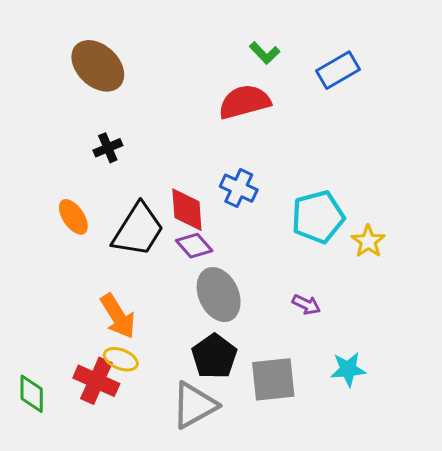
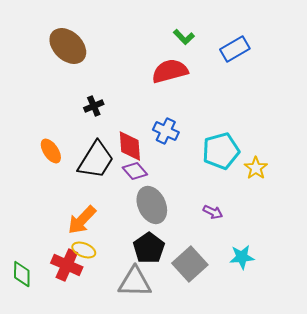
black cross: (108, 148) -> (94, 106), moved
orange arrow: (118, 316) -> (82, 220), turned 76
gray square: (273, 379) -> (190, 264), turned -36
gray triangle: (194, 405) -> (135, 282), turned 30

